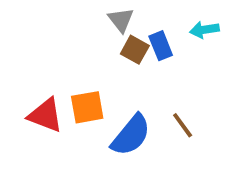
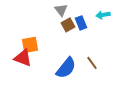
brown square: (135, 50) -> (68, 25), turned 32
orange square: (87, 107) -> (30, 45), moved

